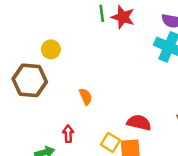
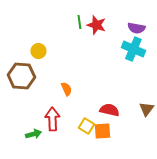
red arrow: (68, 134) -> (52, 119), size x1.6

